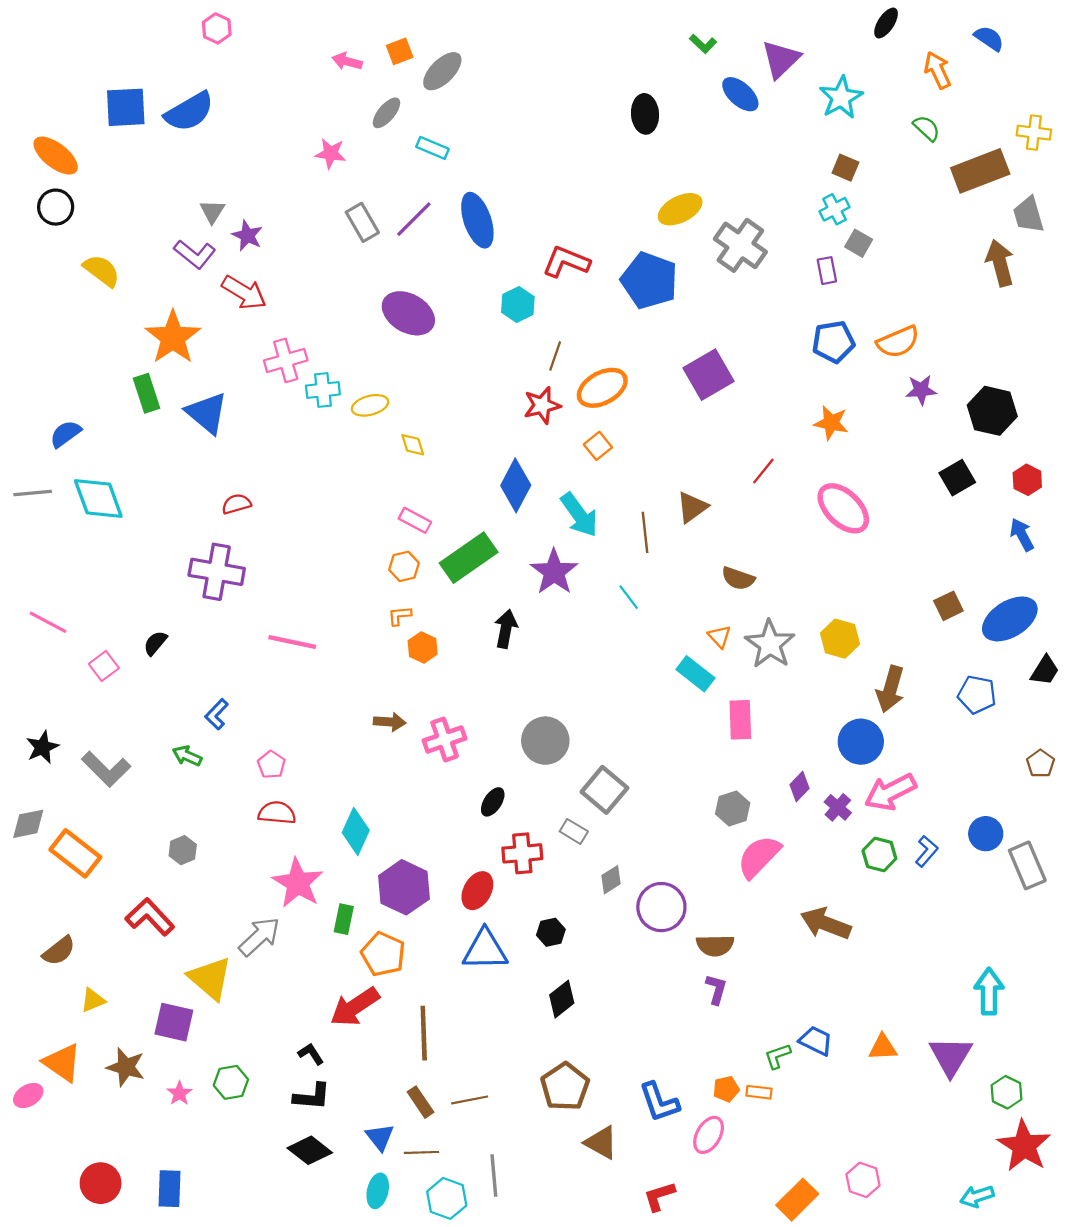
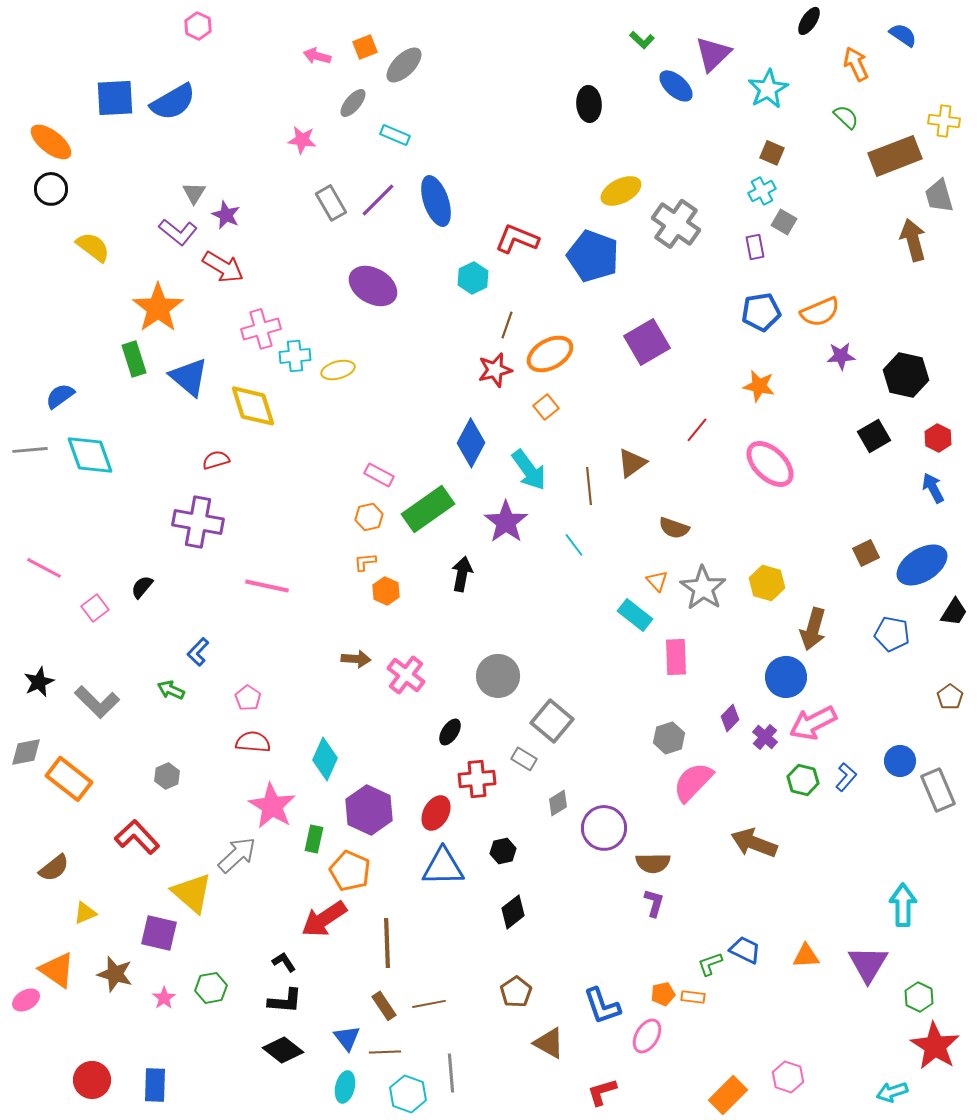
yellow diamond: (413, 445) -> (253, 406), moved, size x2.0
pink cross: (445, 739) -> (406, 675), turned -33
brown pentagon: (565, 1087) -> (516, 992), size x0.7

